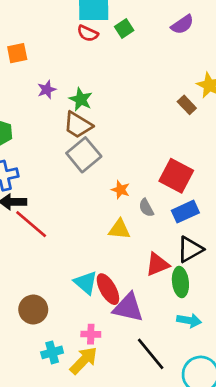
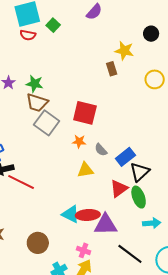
brown rectangle: (187, 105) -> (112, 69), turned 40
red square: (176, 176) -> (85, 113), moved
blue rectangle: (185, 212) -> (125, 157), moved
red ellipse: (108, 289) -> (88, 215), turned -50
pink cross: (91, 334) -> (84, 250), turned 32

